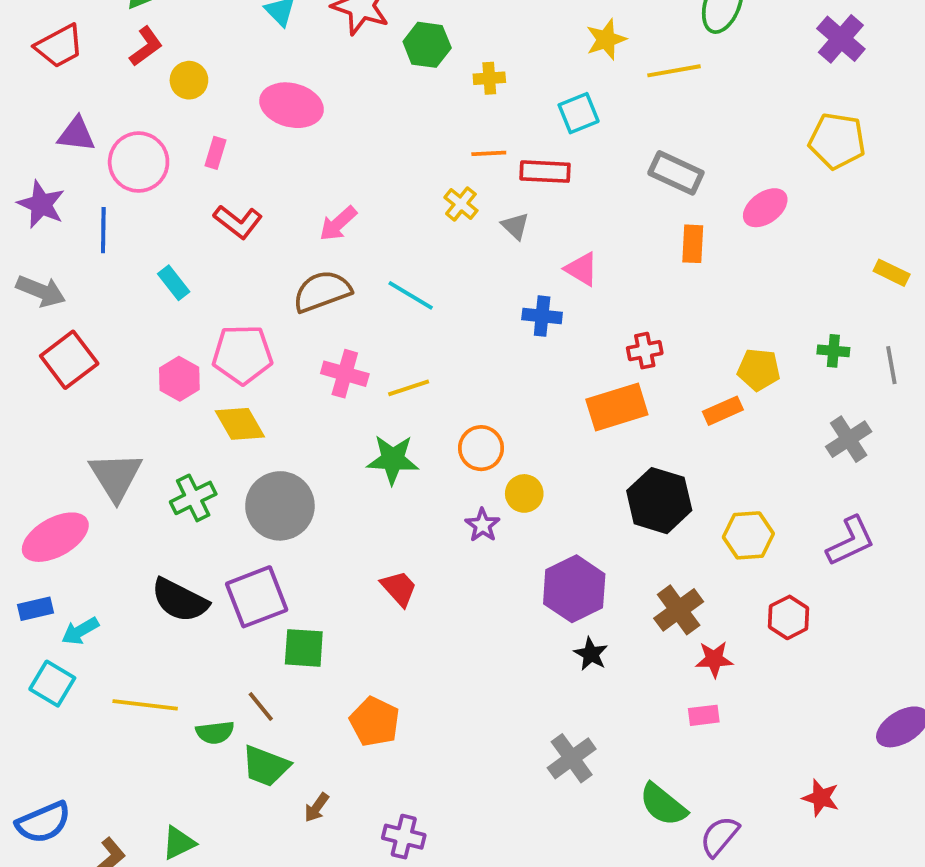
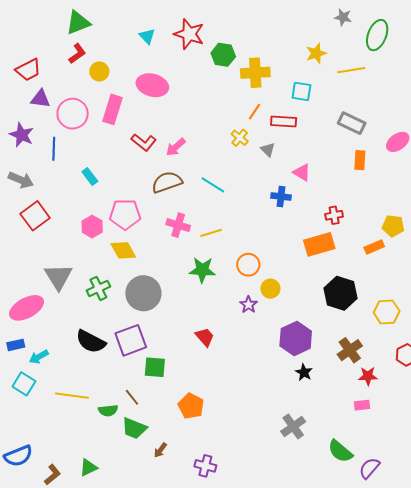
red trapezoid: (59, 46) -> (28, 70), moved
yellow cross: (489, 78) -> (255, 73), size x1.8
cyan square: (579, 113) -> (301, 91), turned 30
pink rectangle: (215, 153) -> (113, 109), size x1.8
orange line: (489, 153) -> (255, 112), turned -54
red L-shape: (238, 222) -> (144, 142), moved

